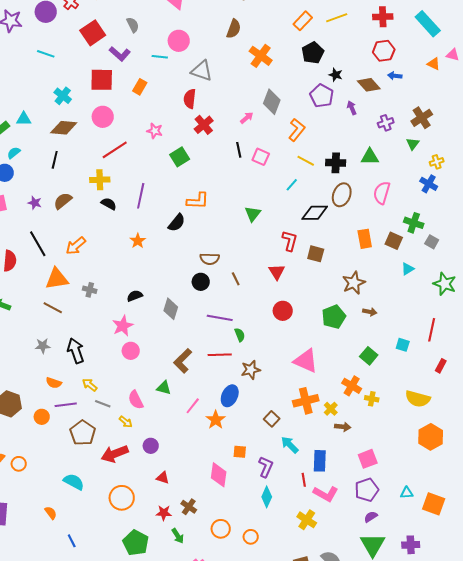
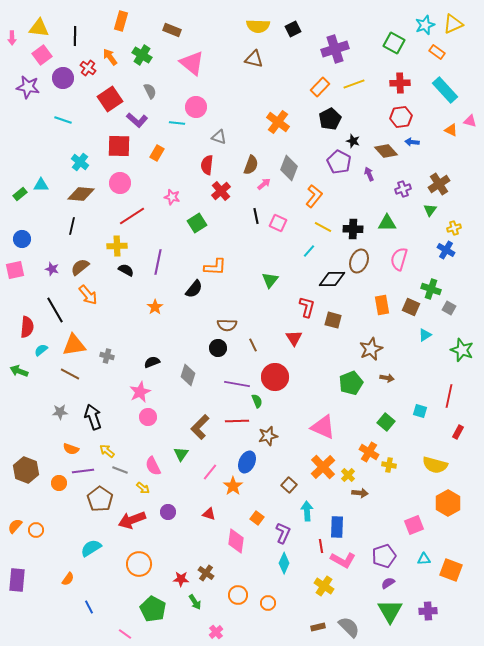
brown semicircle: (234, 29) -> (251, 165), moved
gray triangle: (202, 71) -> (219, 137), size x0.7
cyan semicircle: (14, 153) -> (41, 350), moved
orange arrow: (76, 246) -> (88, 295), moved, turned -90
red circle: (283, 311) -> (275, 377), moved, size x1.4
green triangle: (164, 388) -> (181, 454), turned 49
orange cross: (306, 401) -> (323, 467), turned -30
cyan arrow: (290, 445) -> (307, 511), turned 42
orange square: (240, 452) -> (257, 518), turned 32
pink square: (368, 459) -> (414, 525), moved
red triangle: (163, 478) -> (209, 514), moved
cyan semicircle: (74, 482) -> (91, 548), turned -60
orange semicircle: (51, 513) -> (68, 579), turned 72

